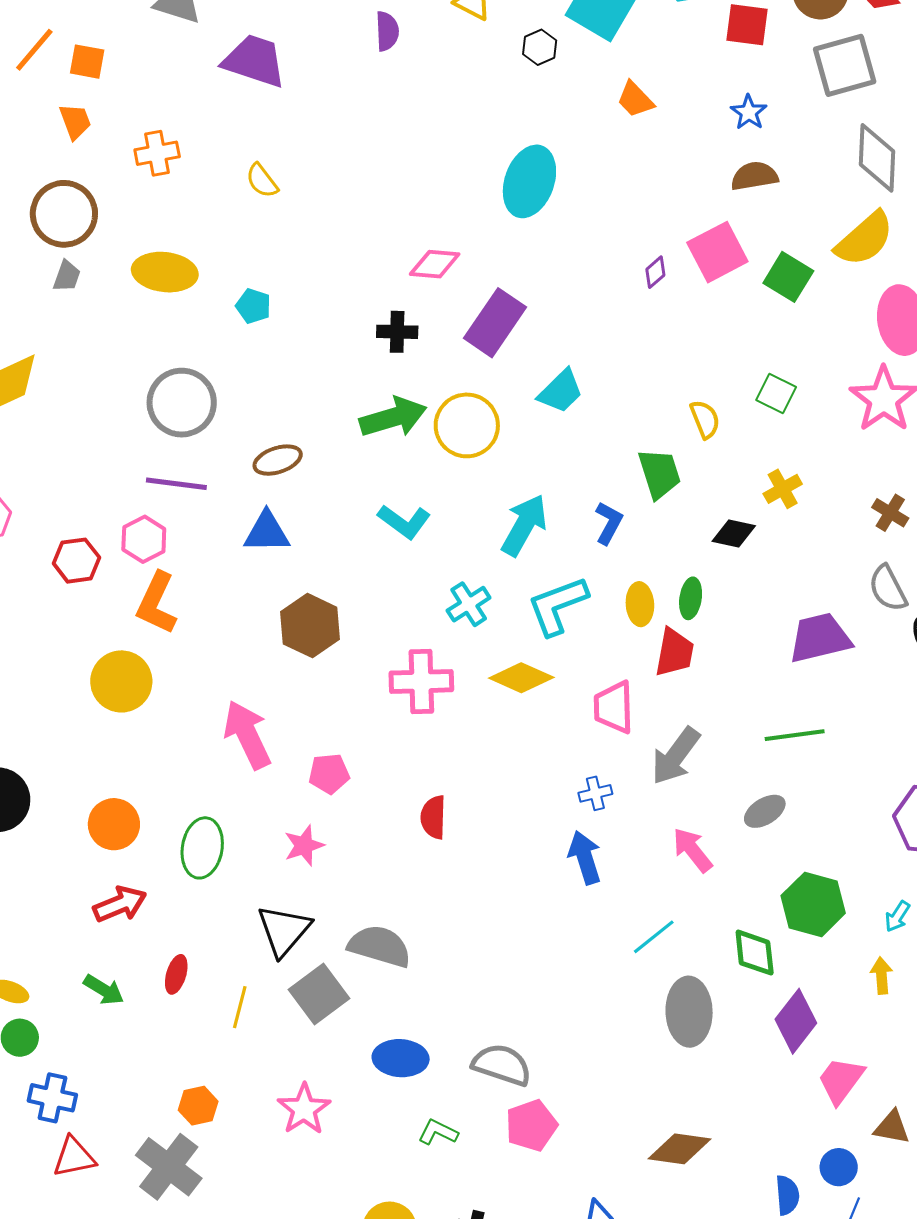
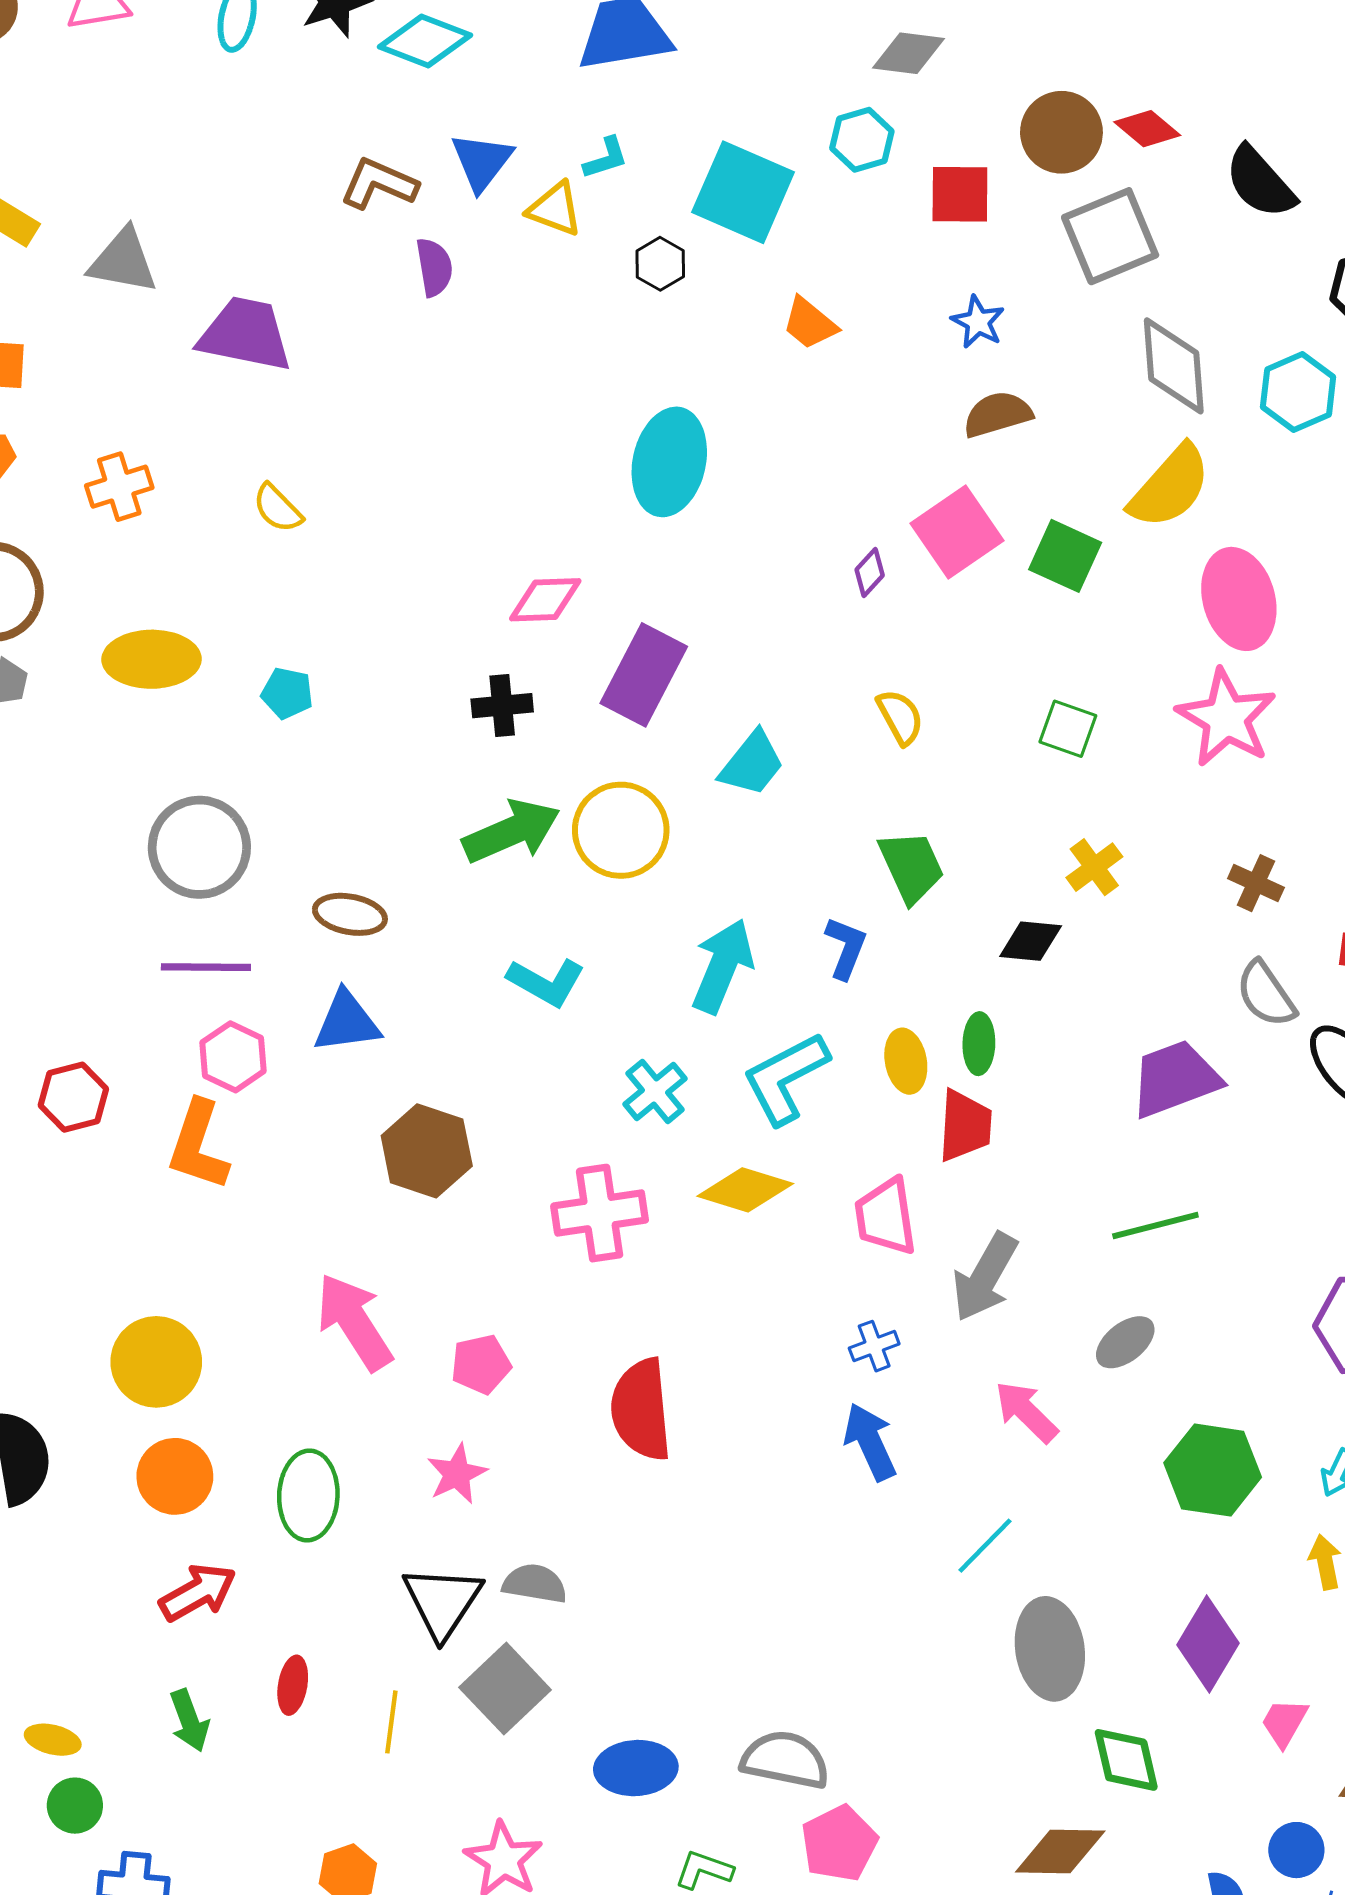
yellow semicircle: (705, 419) -> (900, 717), moved
brown ellipse: (278, 460) -> (350, 914), turned 36
pink hexagon: (144, 539) -> (233, 1057), moved
yellow circle: (121, 681) -> (156, 1362), moved
red semicircle: (433, 817) -> (641, 1410), size x1.6
gray semicircle: (380, 946) -> (535, 1584), moved, size x0.7
green diamond: (755, 953) -> (1126, 1760), moved
green arrow: (104, 990) -> (189, 1721), turned 45
pink trapezoid: (841, 1080) -> (1284, 1723), size x0.7

